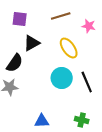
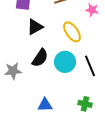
black semicircle: (15, 63) -> (40, 58), moved

